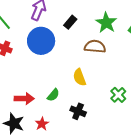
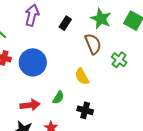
blue circle: (41, 41) -> (33, 62), moved
brown semicircle: (95, 47) -> (93, 44), turned 70
green cross: (118, 95) -> (119, 60), moved

